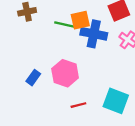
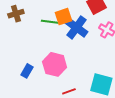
blue cross: (94, 34) -> (76, 27), turned 30

